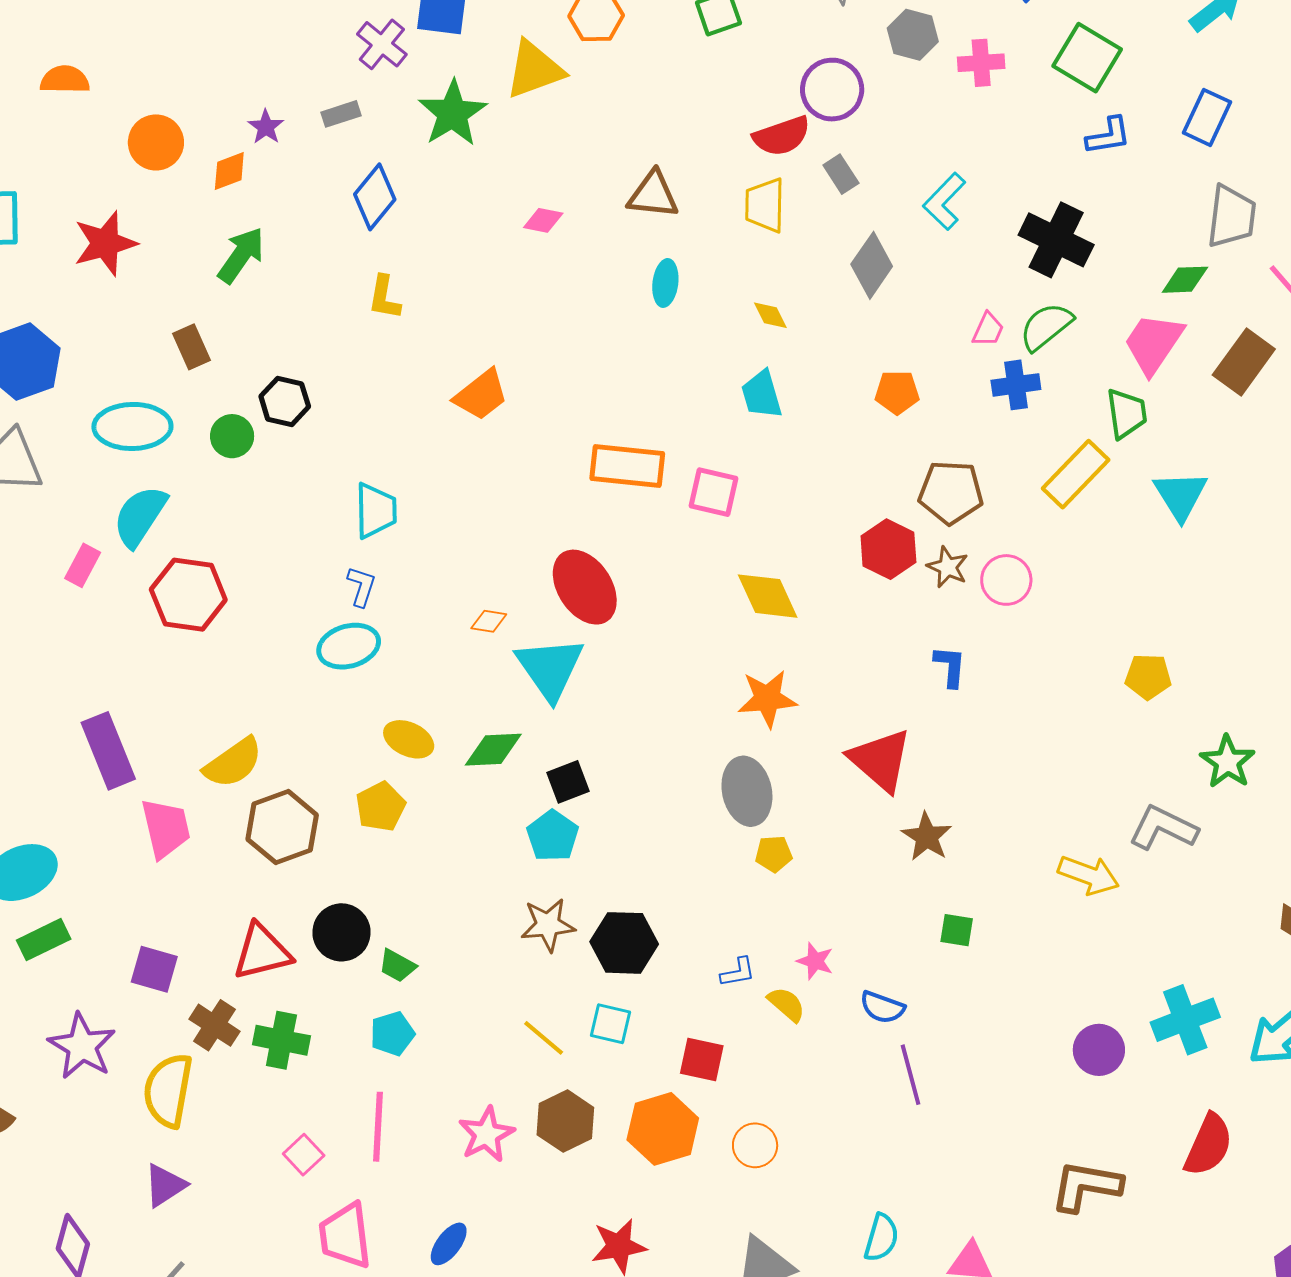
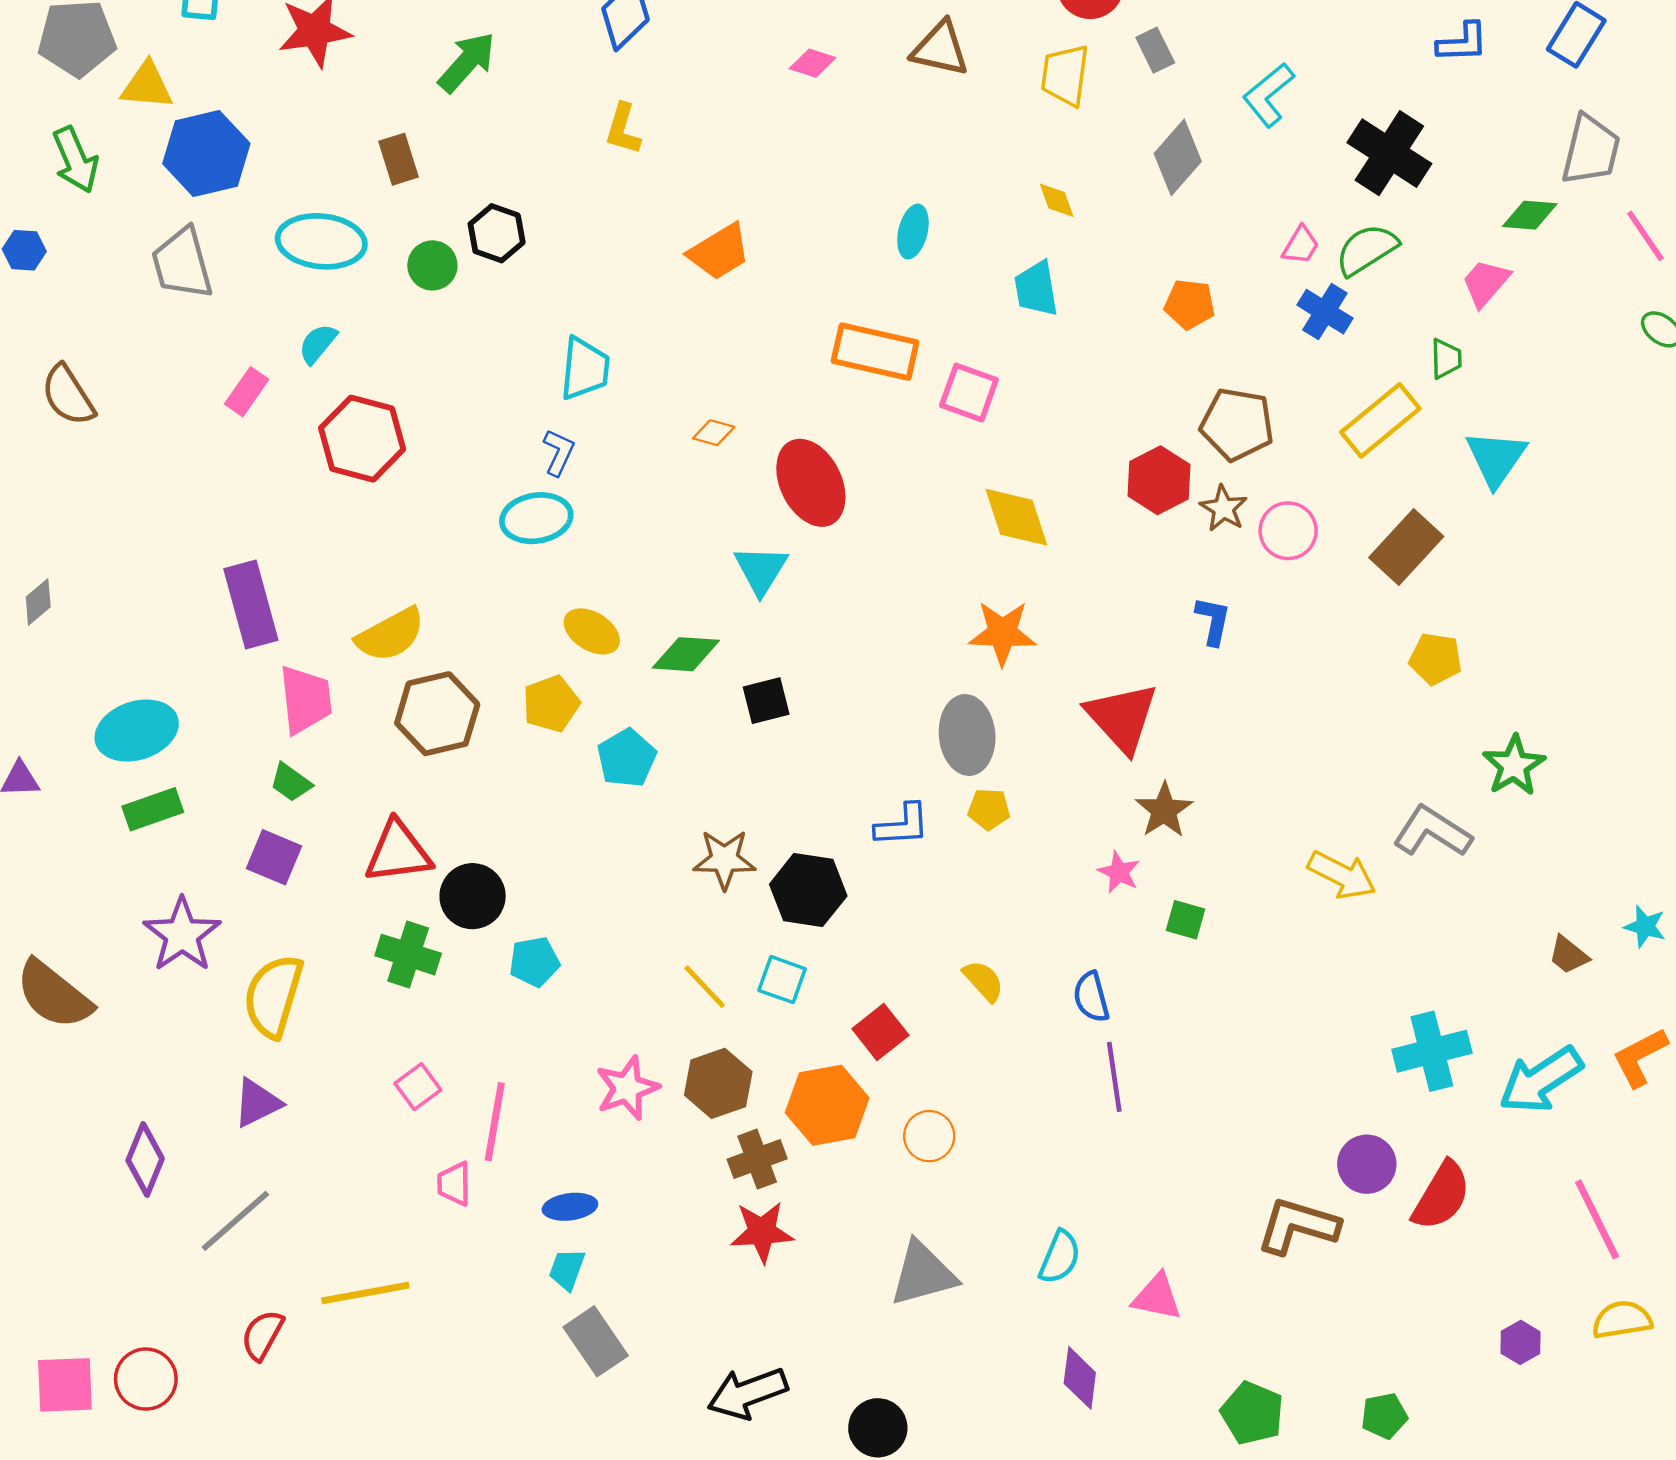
cyan ellipse: (665, 283) -> (913, 232), moved
pink trapezoid: (1153, 343) -> (1486, 283), size x0.7
brown rectangle: (1244, 362) -> (1406, 547), moved
blue cross: (1016, 385) -> (1325, 312), turned 33
green trapezoid: (1127, 414) -> (1446, 359), size x0.7
cyan semicircle: (140, 516) -> (318, 344), size x0.6
orange diamond: (489, 621) -> (714, 433), moved
cyan triangle: (550, 668) -> (761, 570), size x0.7
cyan pentagon: (553, 836) -> (627, 758), moved
black circle: (341, 932) -> (473, 896), moved
pink star: (815, 961) -> (1119, 872), moved
green trapezoid: (397, 966) -> (291, 782), moved
blue L-shape: (738, 972) -> (902, 825), moved, size x1.4
blue semicircle: (882, 1007) -> (1091, 997), turned 48
brown cross: (214, 1025) -> (757, 1159), moved, turned 30
purple circle: (1099, 1050) -> (1367, 1164), moved
red square: (702, 1059) -> (880, 1032), turned 33
pink line: (378, 1127) -> (495, 1122), moved
pink trapezoid: (345, 1236) -> (454, 1184), size x0.6
blue ellipse: (449, 1244) -> (570, 1207), turned 39

